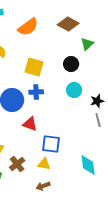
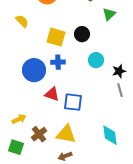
black circle: (71, 64) -> (82, 34), moved
blue square: (51, 144) -> (73, 102), moved
yellow triangle: (44, 164) -> (66, 134), size x1.5

